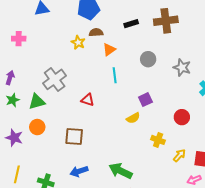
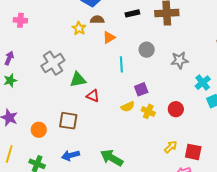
gray star: (182, 67) -> (179, 60), turned -30
cyan line: (115, 75) -> (121, 64), moved
red triangle: (88, 100) -> (93, 96), moved
green triangle: (37, 102) -> (78, 80), moved
orange circle: (37, 127) -> (39, 130), moved
yellow cross: (158, 140) -> (148, 111), moved

